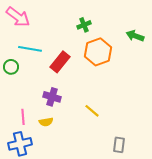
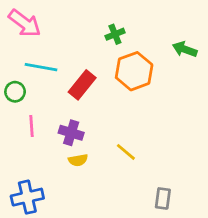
pink line: (23, 117) -> (31, 126), moved
yellow semicircle: (46, 122) -> (78, 160), moved

